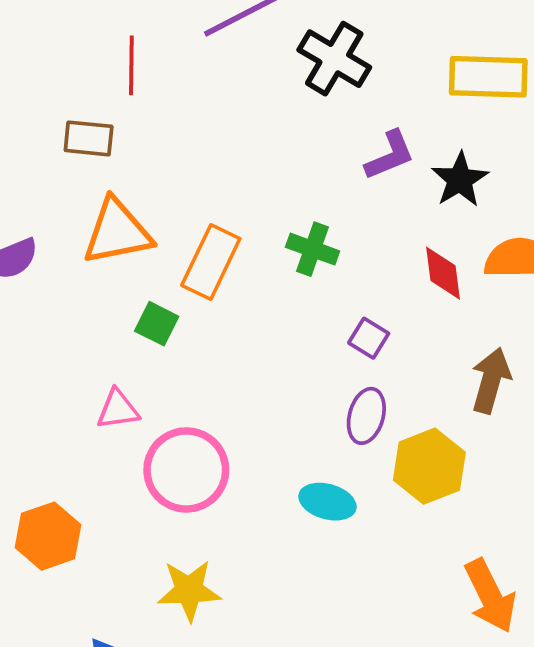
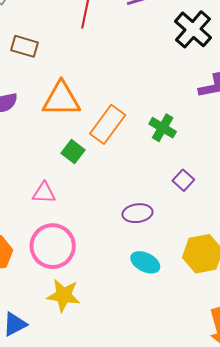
brown rectangle: (89, 138) -> (25, 46), moved
purple ellipse: (366, 416) -> (137, 213), moved, turned 56
pink circle: (186, 470) -> (53, 246), moved

